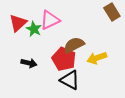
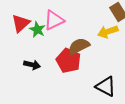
yellow arrow: (97, 58) -> (108, 32), moved
black triangle: (70, 80) -> (106, 87), moved

